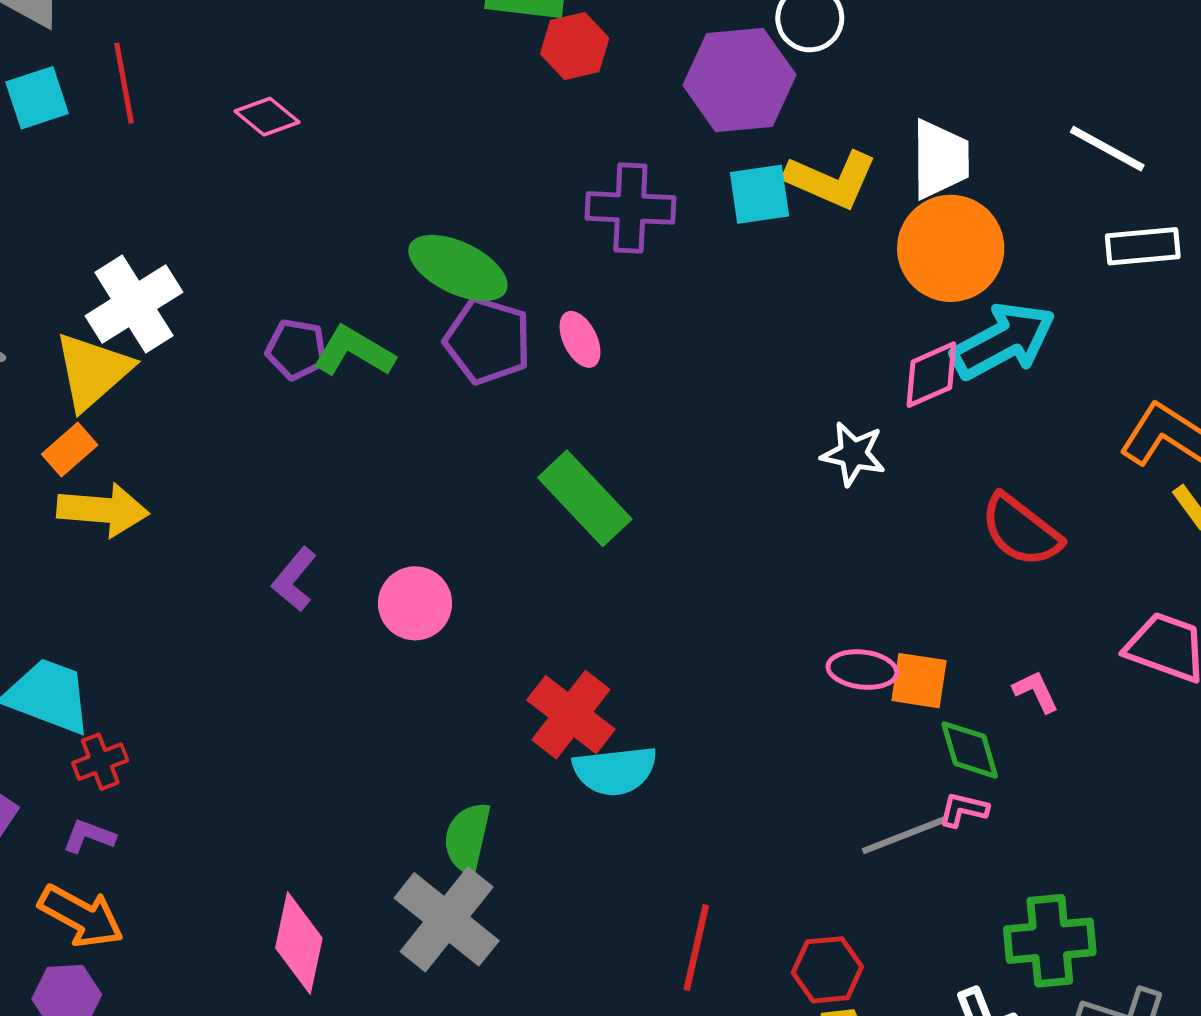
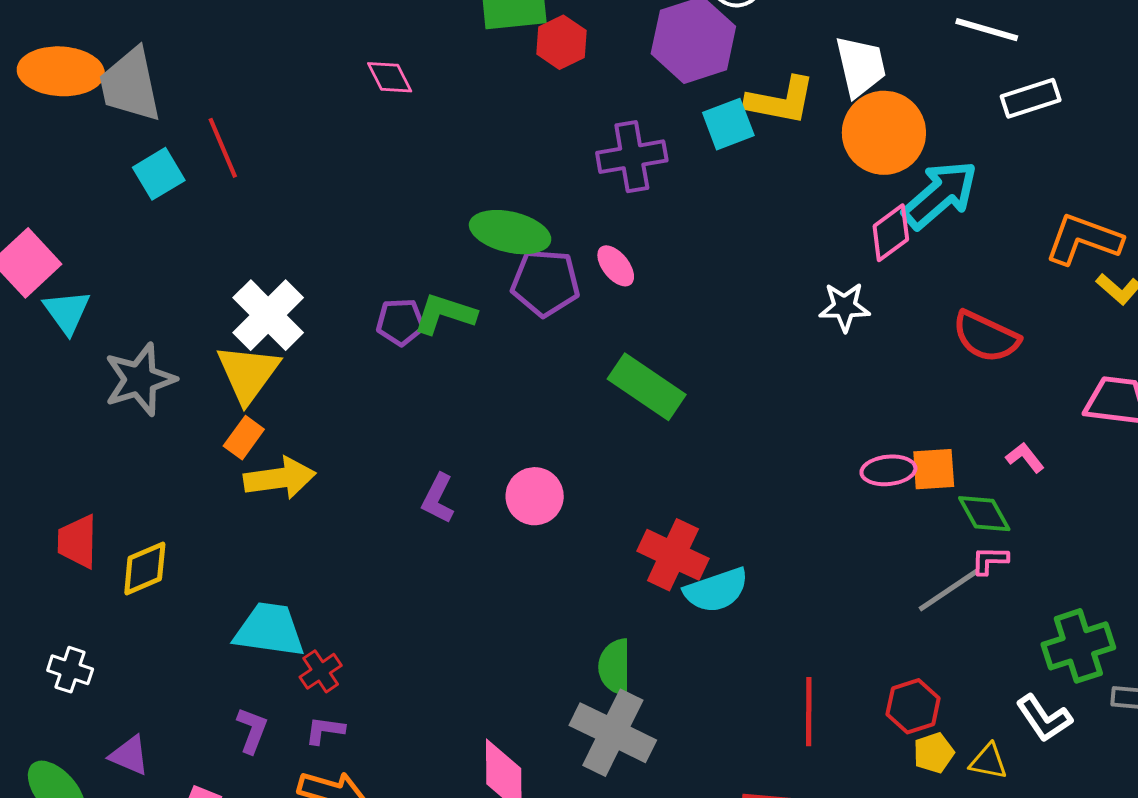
pink diamond: (267, 117) -> (390, 77), moved, turned 36

